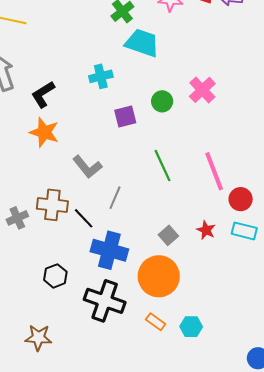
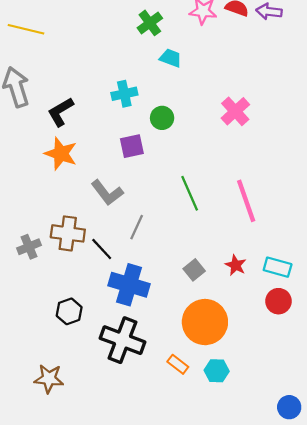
cyan trapezoid: (142, 43) -> (171, 58), size x0.6
green circle: (162, 101) -> (162, 118), moved
purple square: (125, 117) -> (132, 146), moved
red circle: (241, 199) -> (278, 301), moved
orange circle: (159, 276) -> (205, 322), moved

